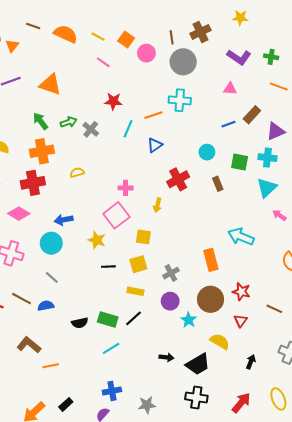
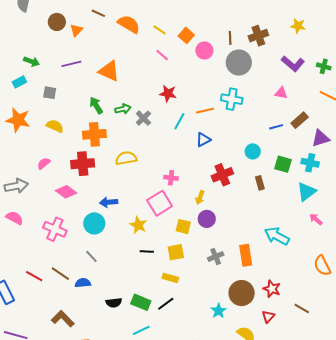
yellow semicircle: (77, 172) -> (126, 158), size x1.5
gray cross: (171, 273) -> (216, 256), moved
purple circle: (170, 301) -> (207, 219), moved

